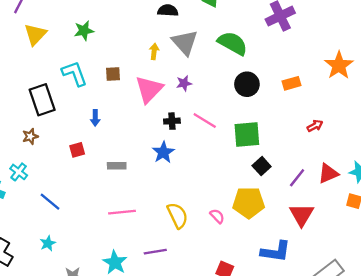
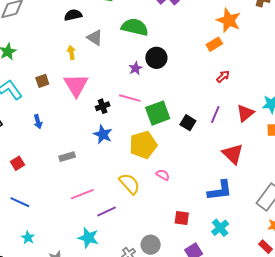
gray triangle: (185, 42) -> (95, 38), size x0.7
purple star: (184, 83) -> (135, 68), moved
orange rectangle: (292, 83) -> (214, 44), moved
green square: (247, 134) -> (158, 113), moved
red square: (77, 150) -> (17, 163), moved
purple line: (297, 178) -> (215, 115), moved
yellow pentagon: (249, 203) -> (143, 145), moved
purple line: (155, 252) -> (107, 211), moved

